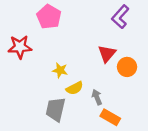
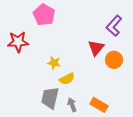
purple L-shape: (120, 17) -> (114, 26), moved
gray arrow: (97, 97) -> (72, 105), moved

